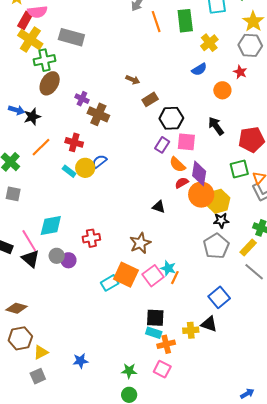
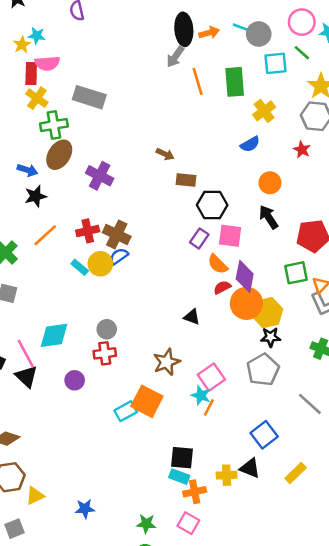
red rectangle: (25, 20) -> (31, 73), turned -30
yellow cross: (30, 40) -> (37, 98), size x0.7
orange circle: (222, 90) -> (270, 183), moved
purple cross: (82, 99) -> (100, 176), size x1.5
brown rectangle: (150, 99) -> (186, 180), turned 35
blue arrow: (16, 110) -> (27, 170), moved
brown cross: (98, 114) -> (117, 234), moved
red cross: (74, 142) -> (88, 231), turned -30
yellow rectangle: (248, 247) -> (296, 473), moved
gray circle: (57, 256) -> (107, 329), moved
pink square: (153, 276) -> (211, 377), moved
gray square: (38, 376) -> (14, 529), moved

